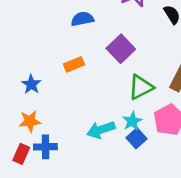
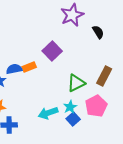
blue semicircle: (82, 19) -> (14, 69), moved
purple square: (121, 49) -> (52, 51), moved

